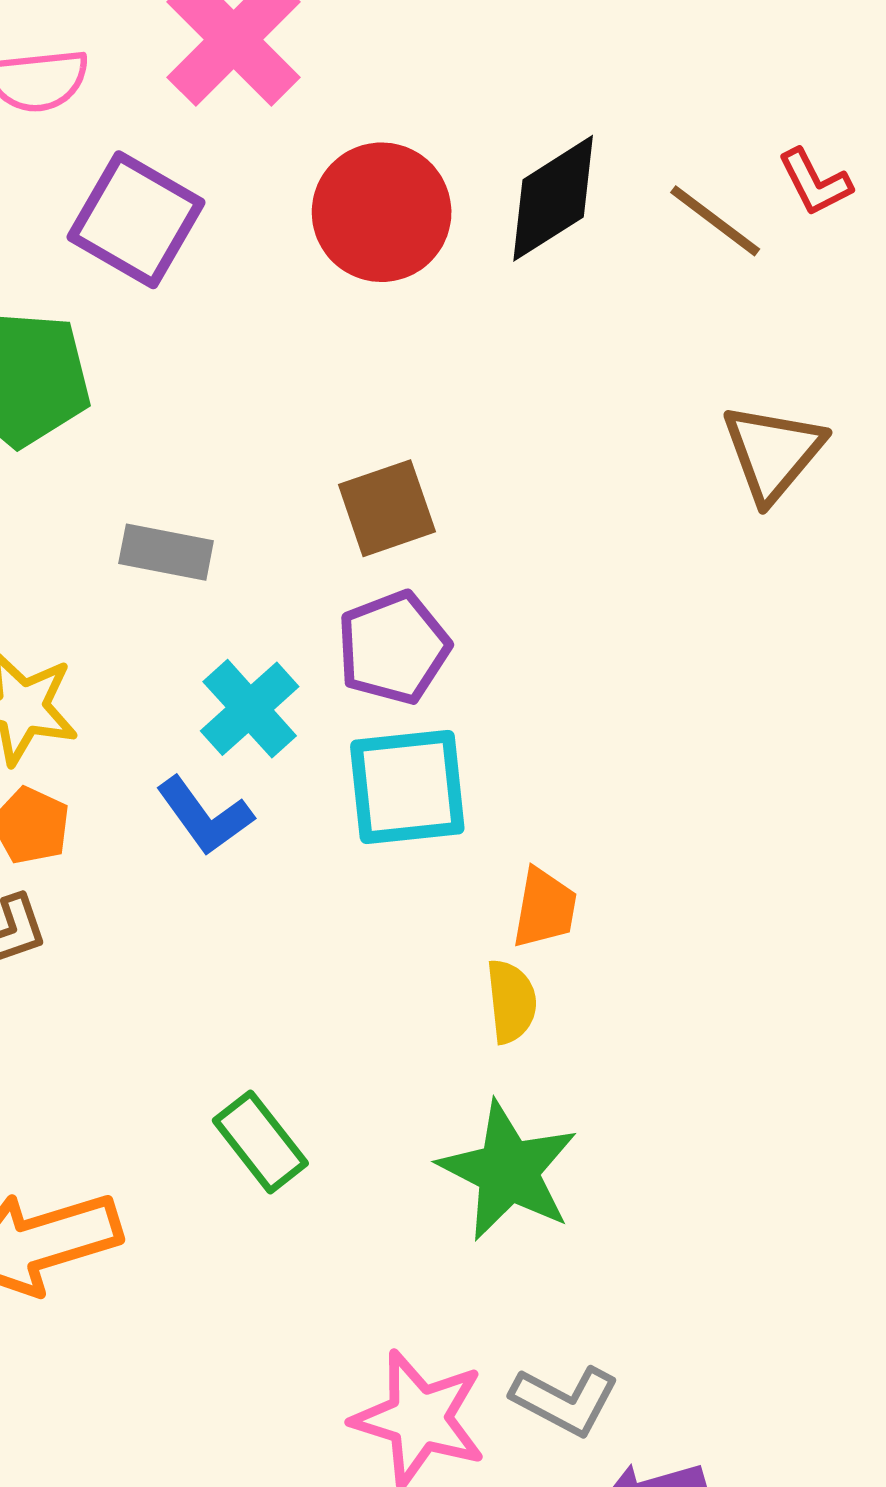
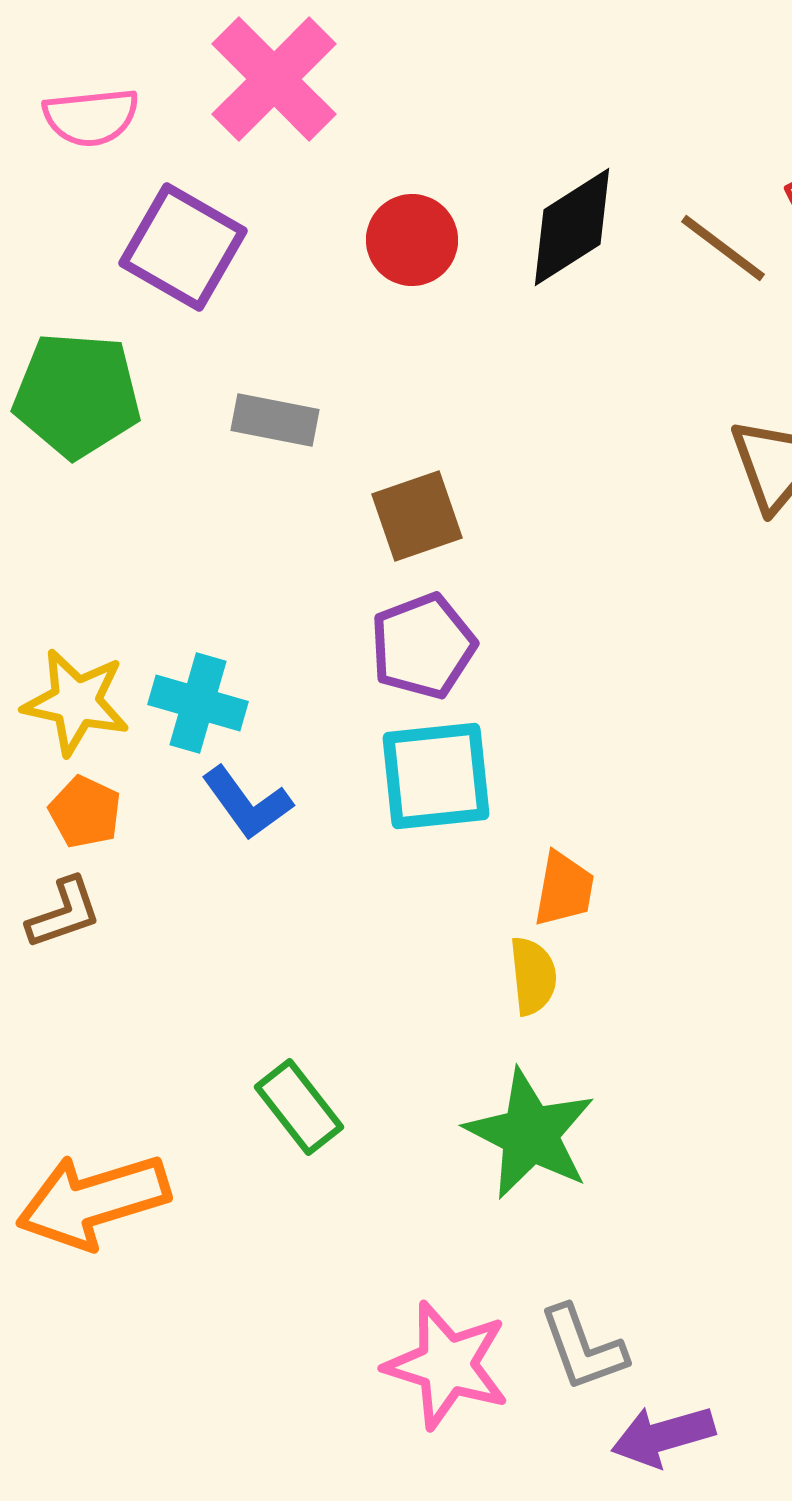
red circle: (382, 212) -> (412, 240), size x0.7
gray rectangle: (166, 552) -> (275, 420), moved
cyan cross: (250, 709) -> (198, 703), moved, turned -32
gray L-shape: (565, 1400) -> (583, 1348), turned 42

